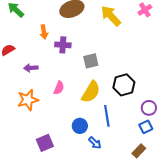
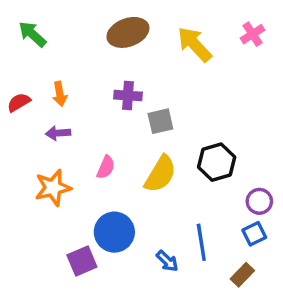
orange arrow: (44, 32) -> (60, 94), moved
purple cross: (63, 45) -> (128, 96), moved
blue line: (107, 116) -> (201, 242), moved
blue circle: (80, 126) -> (114, 232), moved, size x1.5

